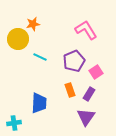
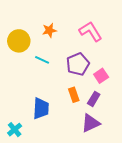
orange star: (33, 24) -> (49, 30), moved
purple triangle: (86, 117) -> (91, 123), turned 30
cyan cross: (14, 123) -> (15, 130), turned -32

